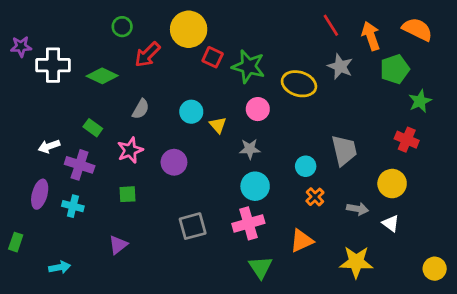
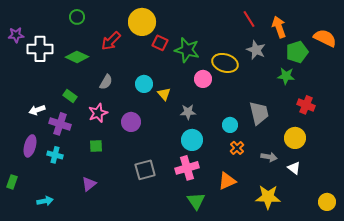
green circle: (122, 27) -> (77, 17), moved
orange semicircle: (417, 29) -> (325, 38), moved
green star: (420, 101) -> (286, 76), moved, turned 30
pink circle: (258, 109) -> (203, 79), moved

